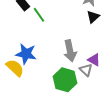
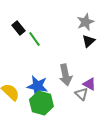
blue star: (26, 54) -> (37, 86), moved
green hexagon: (65, 80) -> (41, 103), moved

